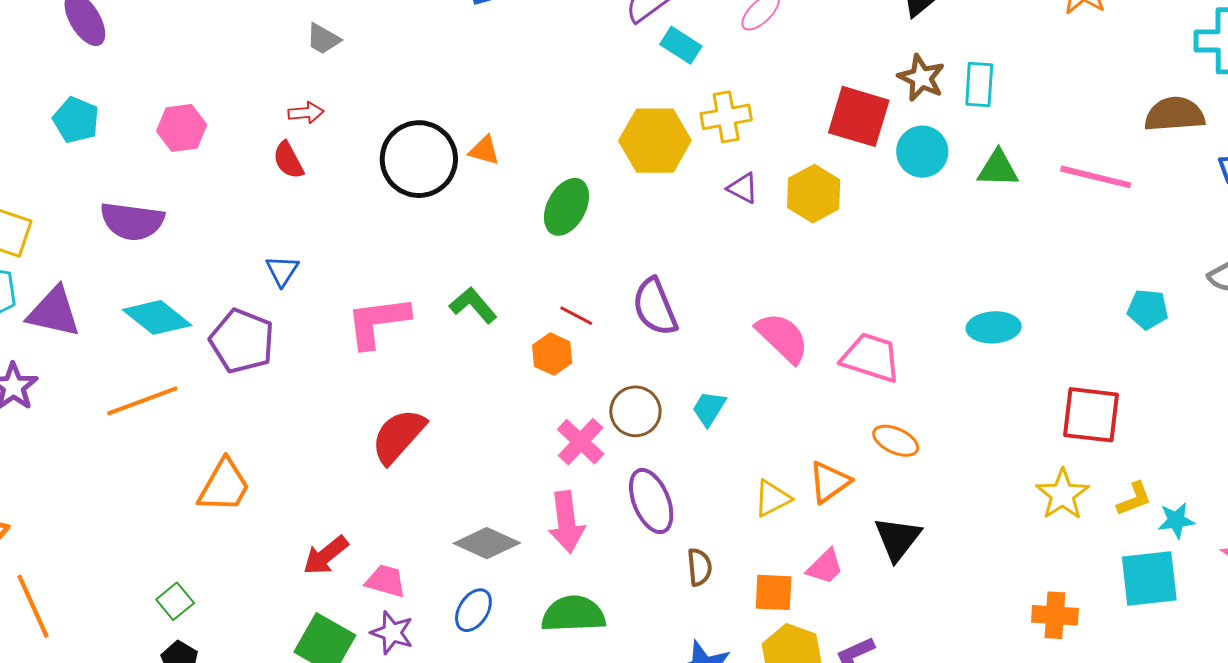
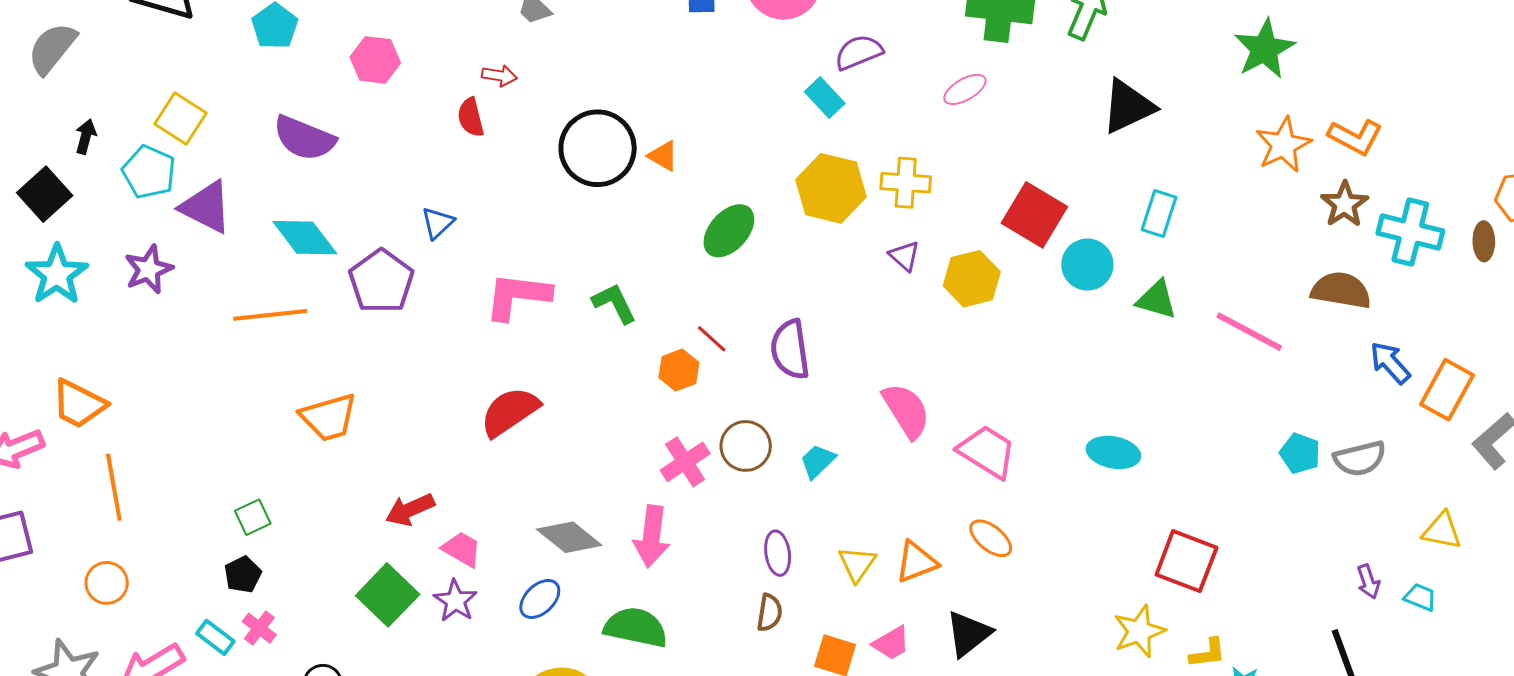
cyan rectangle: (681, 45) -> (825, 97), moved
brown star: (921, 78) -> (1344, 204), moved
cyan pentagon: (1148, 309) -> (1300, 453), moved
orange trapezoid: (224, 486) -> (329, 417), turned 30
yellow triangle: (772, 498) -> (857, 564), turned -42
purple ellipse: (651, 501) -> (778, 553), moved, size x0.7

